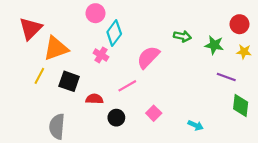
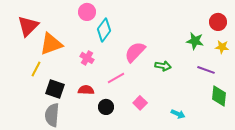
green arrow: (182, 36) -> (163, 66), moved
pink cross: (101, 55) -> (87, 58), moved
black square: (69, 81) -> (55, 89), moved

